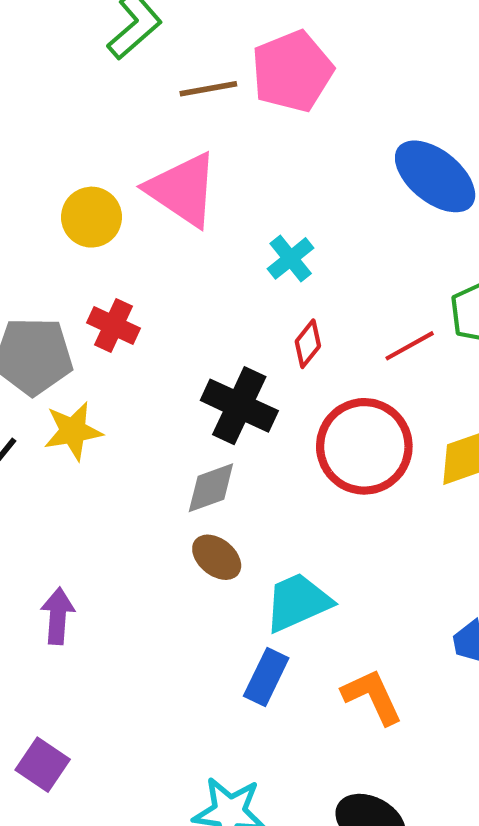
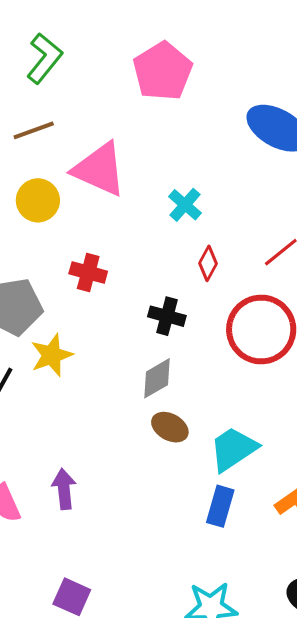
brown line: (208, 89) -> (34, 130), moved
red cross: (114, 325) -> (88, 273), moved
black cross: (239, 406) -> (167, 316), size x0.7

